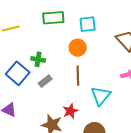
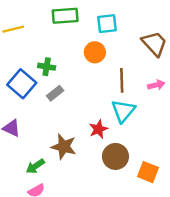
brown line: (78, 76) -> (122, 80), moved
red star: (70, 111) -> (98, 129), moved

